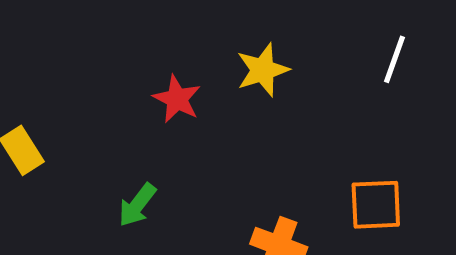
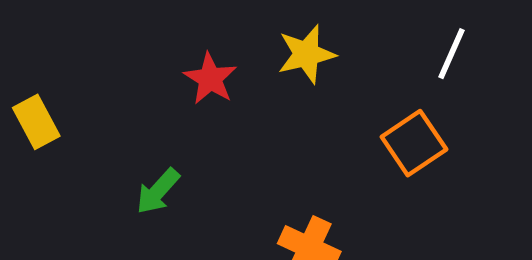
orange square: (376, 205) -> (414, 143), moved, turned -36

